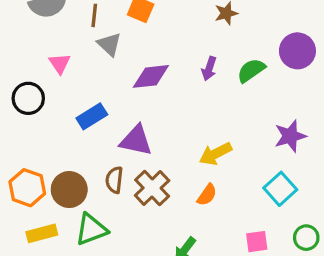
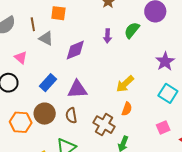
orange hexagon: (27, 188) -> (21, 122), moved
brown cross: (152, 188) -> (104, 125), moved
brown circle: (69, 190) -> (45, 114), moved

